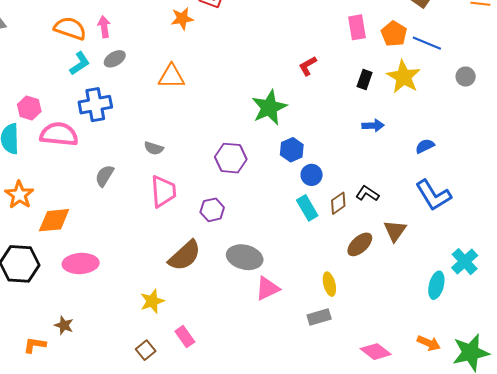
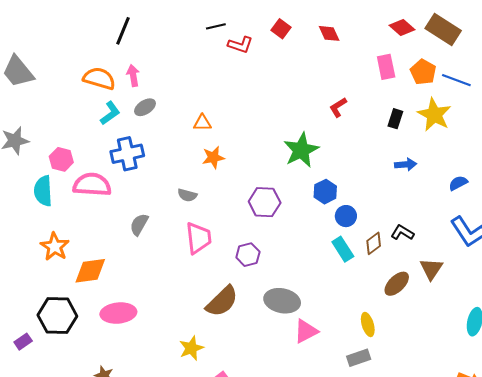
orange star: (182, 19) -> (213, 157), moved
orange triangle: (172, 76) -> (202, 123), size x0.7

